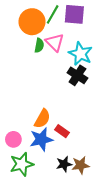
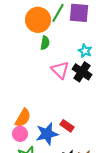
pink triangle: (55, 42) -> (60, 70), moved
cyan star: (81, 54) -> (85, 51), size x0.6
orange semicircle: (42, 119) -> (23, 118), moved

